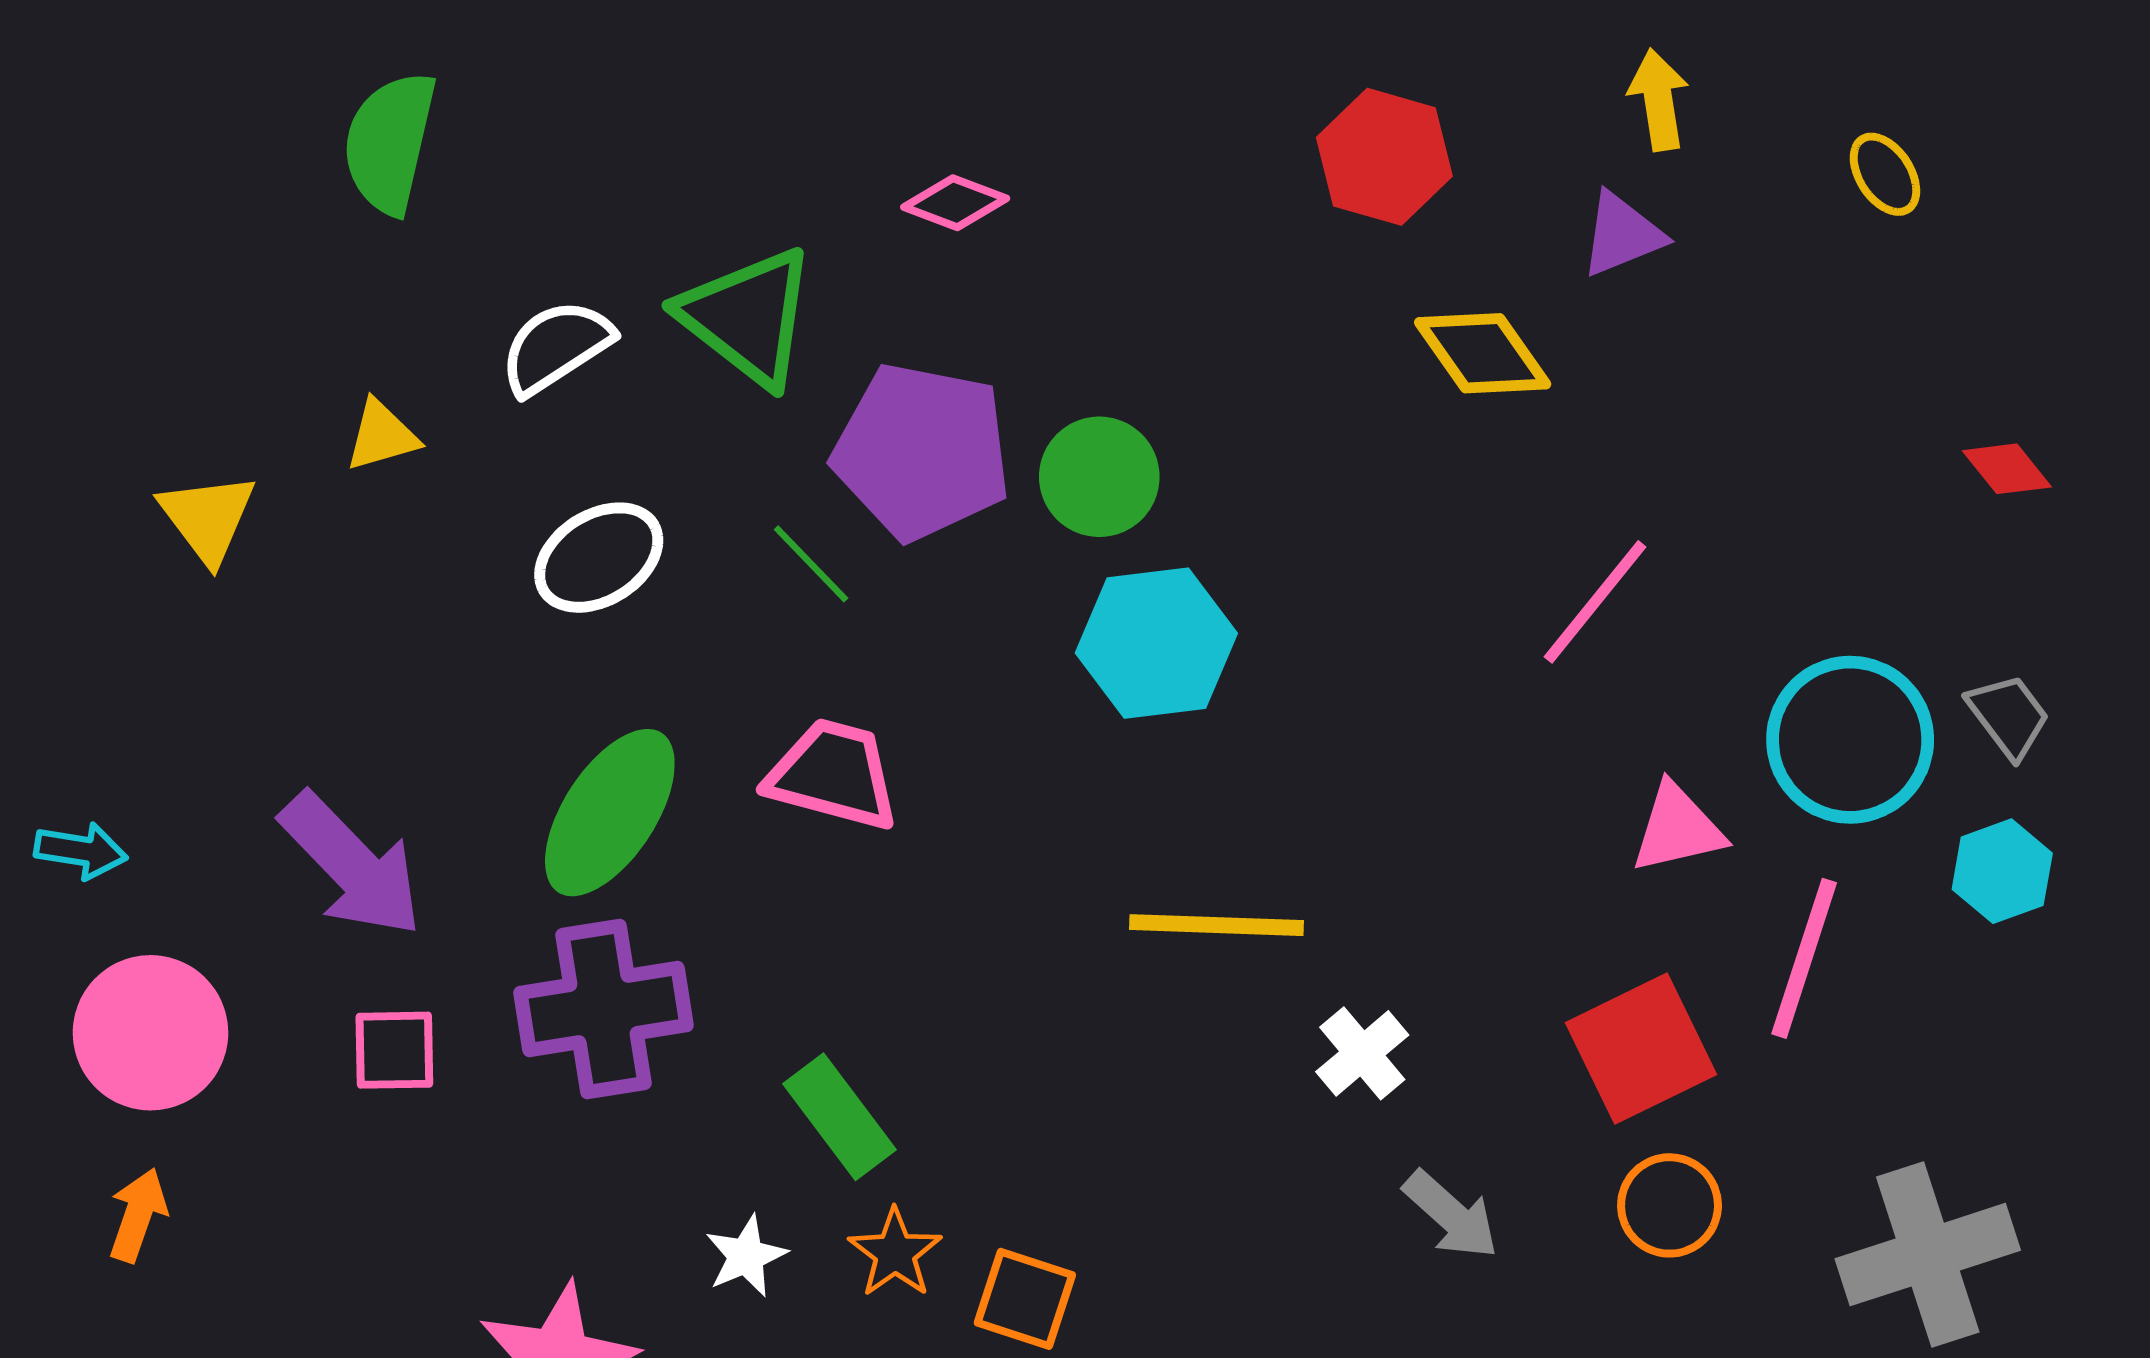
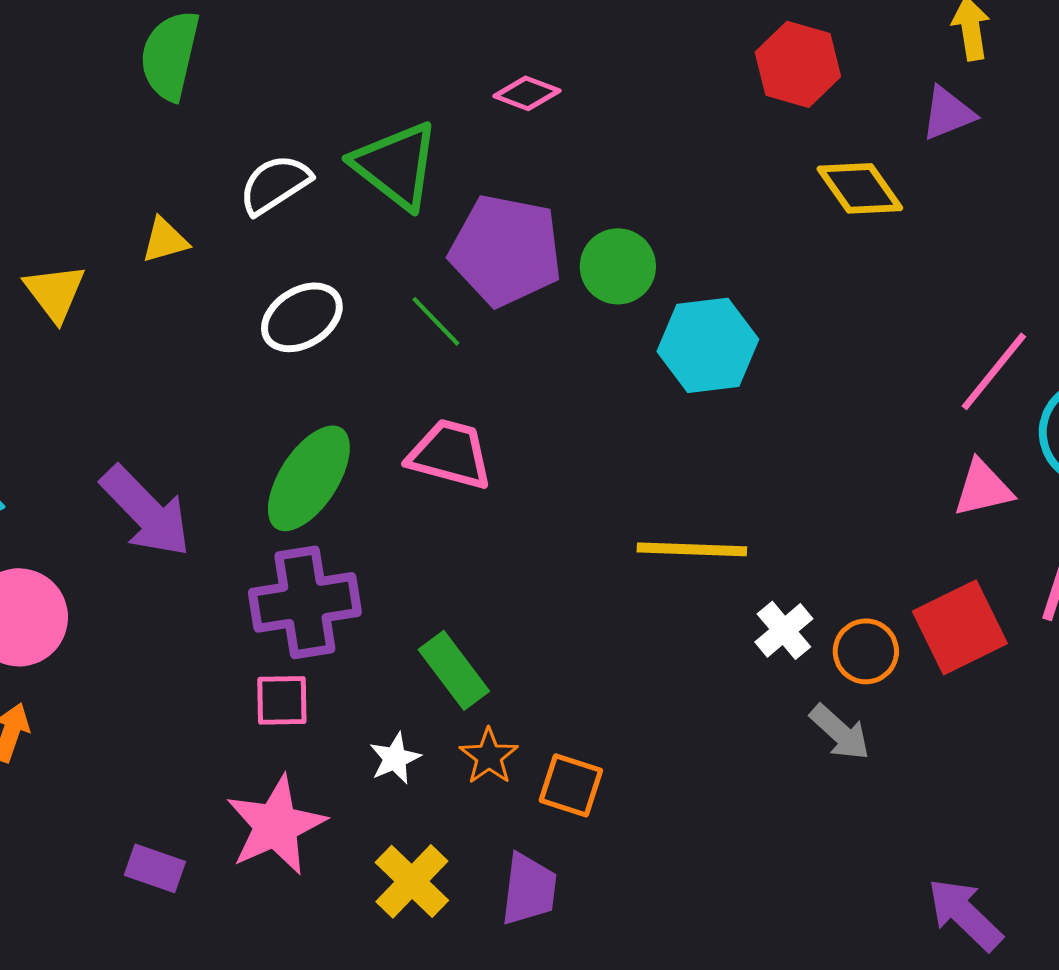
pink line: (1595, 602) -> (994, 371), moved
cyan hexagon: (1156, 643) -> (708, 345), moved
pink square: (394, 1050) -> (282, 700), moved
orange circle: (1670, 1205) -> (866, 651), moved

